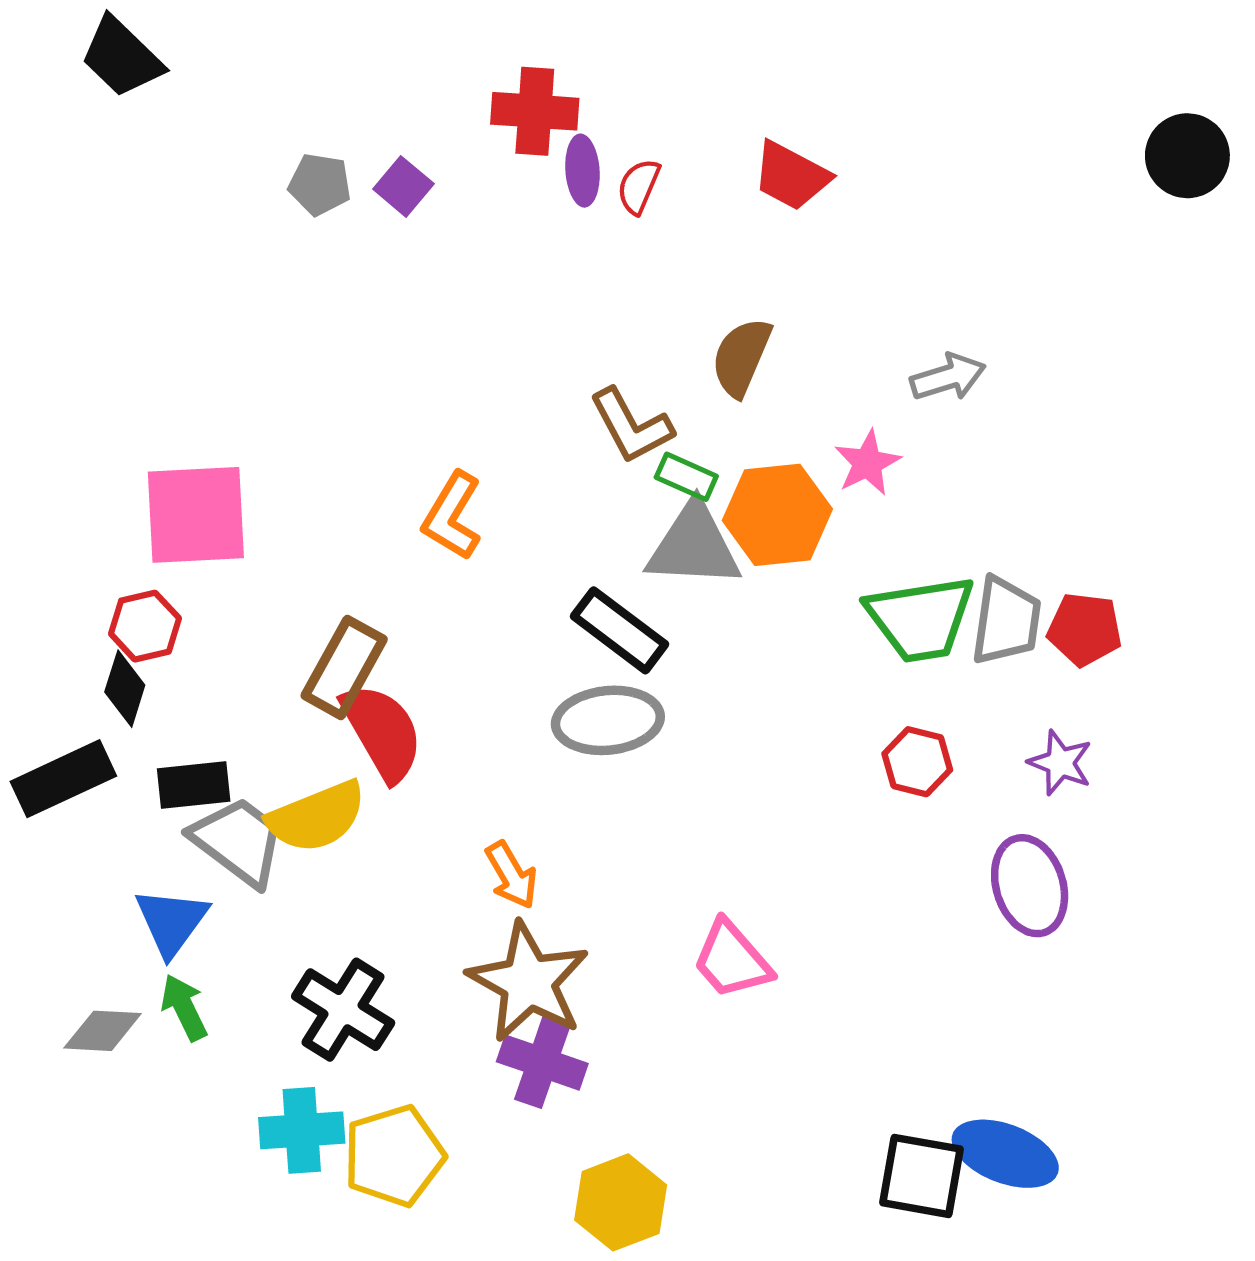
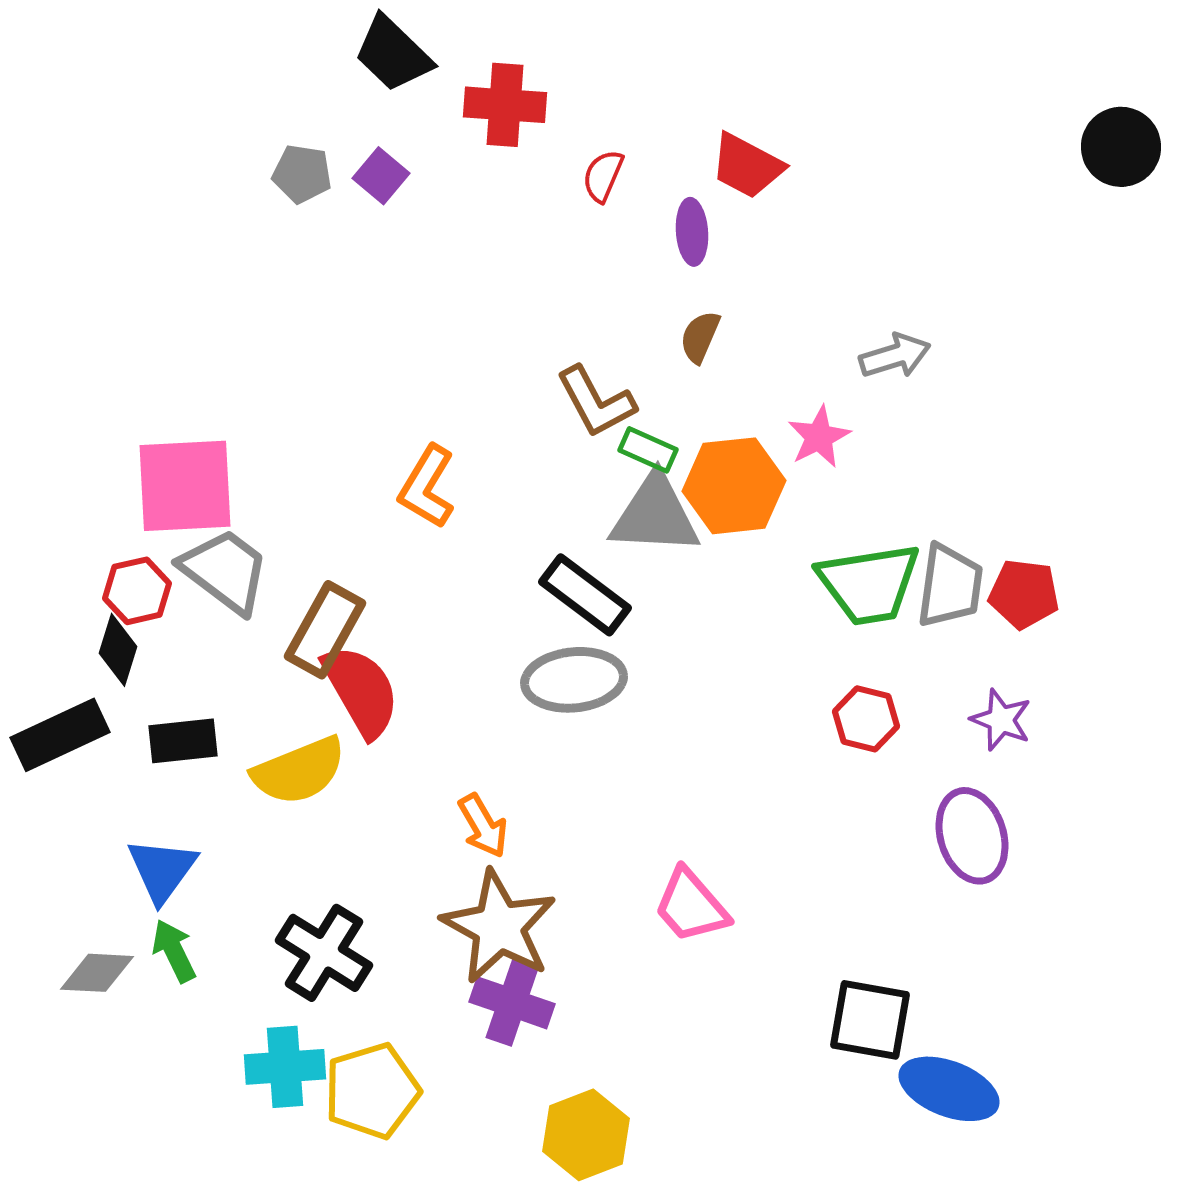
black trapezoid: (122, 57) -> (393, 54), moved
purple ellipse: (582, 171) -> (692, 232), moved
brown semicircle: (741, 357) -> (700, 337), size x0.7
gray trapezoid: (238, 841) -> (225, 571), moved
black square: (921, 1176) -> (870, 1020), moved

